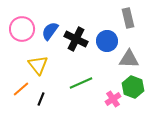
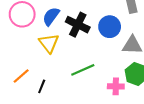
yellow triangle: (38, 65) -> (49, 43), moved
pink cross: (113, 99) -> (116, 86), turned 35

